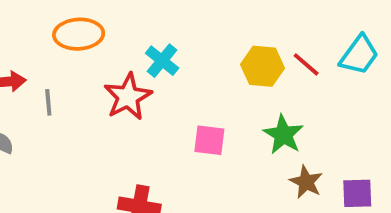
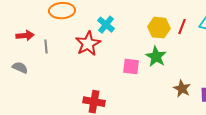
red line: (306, 64) -> (182, 27), turned 70
green star: (283, 135) -> (156, 57), moved

